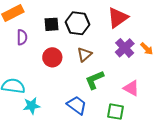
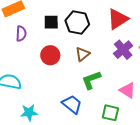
cyan star: (32, 106) -> (29, 113), moved

